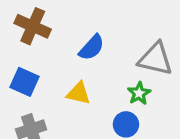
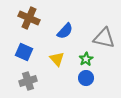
yellow triangle: (79, 93) -> (57, 59), turned 35
green star: (139, 93) -> (86, 59), moved

